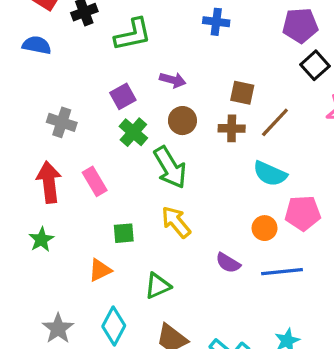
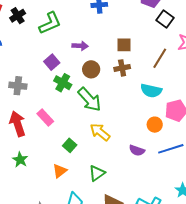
brown line: (275, 122) -> (160, 58), moved
green square: (124, 233) -> (70, 145), turned -32

